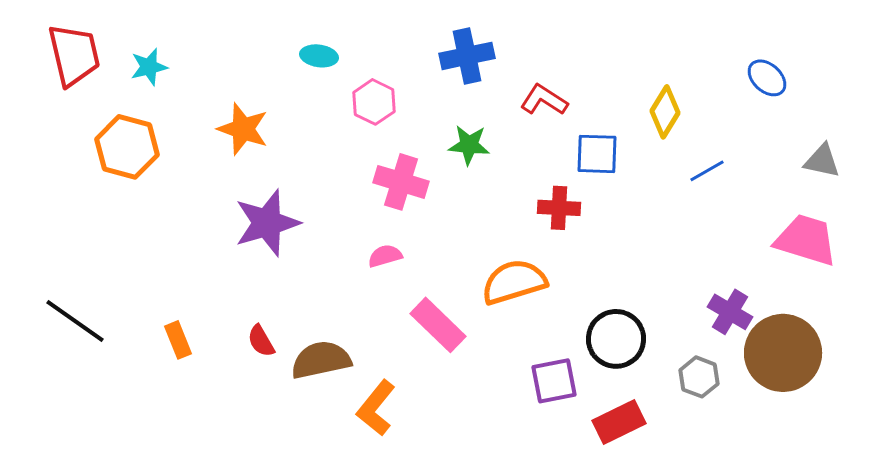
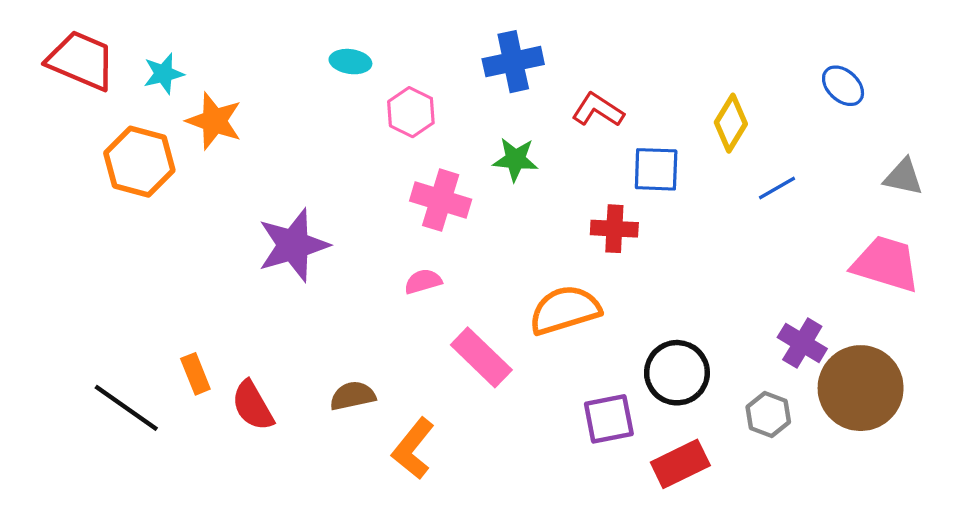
red trapezoid: (74, 55) -> (81, 60), turned -54
orange star: (243, 129) -> (214, 121), moved
black line: (75, 321) -> (126, 408), moved
red semicircle: (261, 341) -> (253, 406), moved, size x1.4
brown semicircle: (321, 360) -> (353, 396), size x0.7

